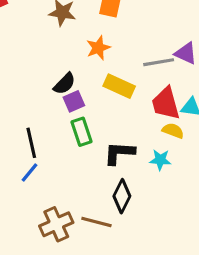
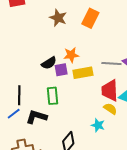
orange star: (98, 48) -> (71, 55), moved
yellow rectangle: (119, 86) -> (83, 73), turned -48
purple square: (74, 101) -> (61, 70), moved
black L-shape: (119, 153) -> (36, 117), moved

